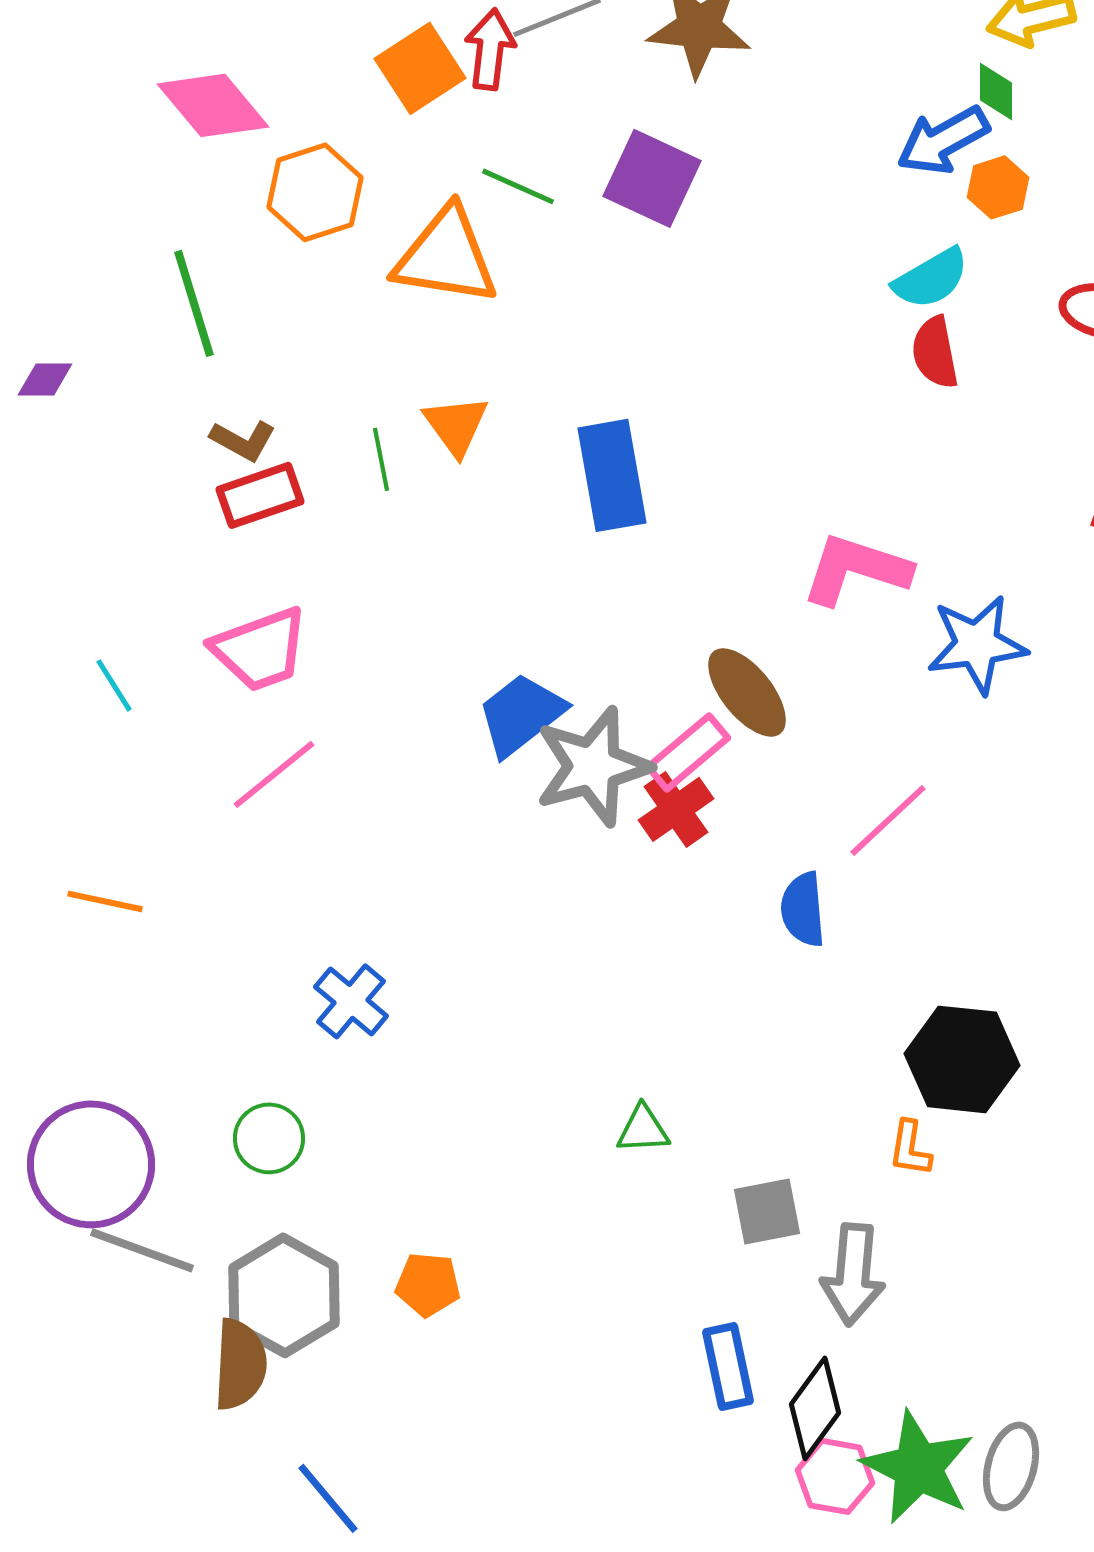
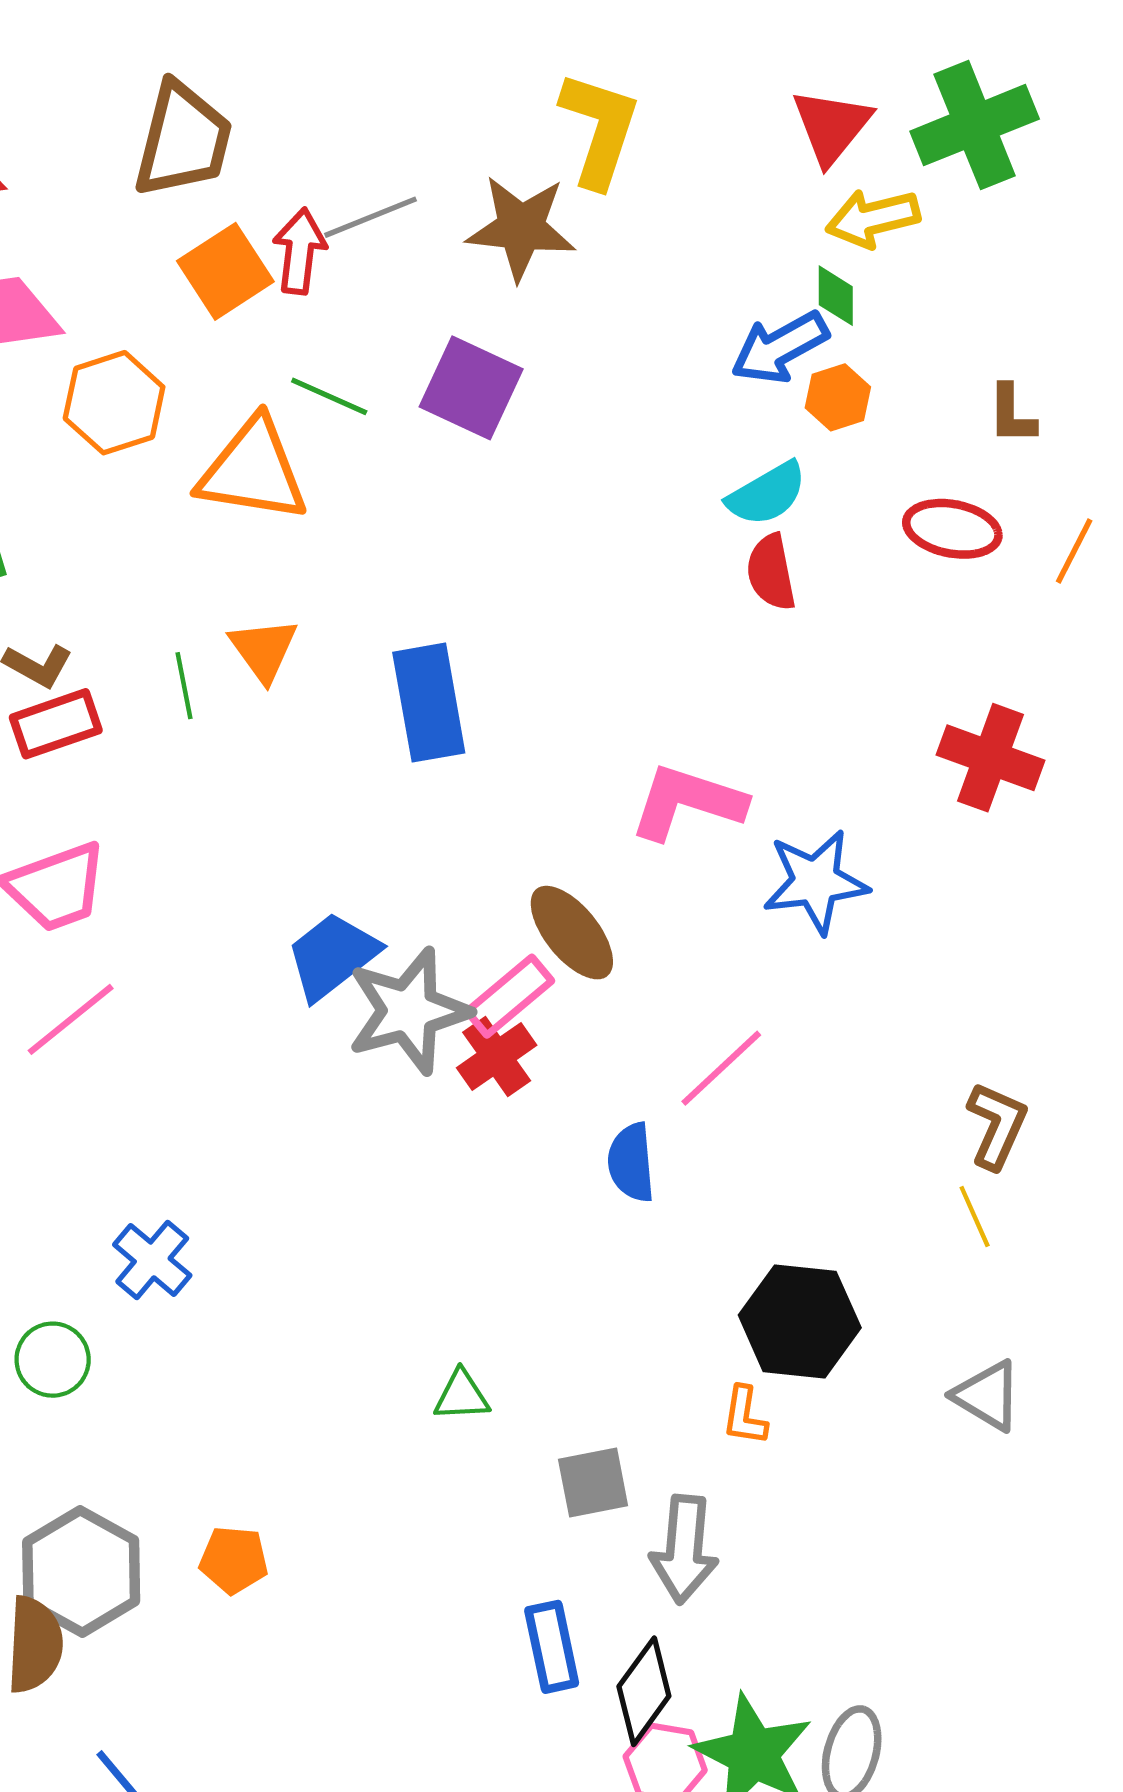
green circle: (269, 1138) -> (53, 1360), moved

